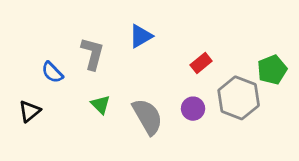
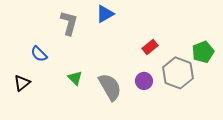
blue triangle: (141, 36) -> (105, 14), moved
gray L-shape: (92, 54) -> (69, 23), moved

